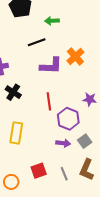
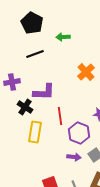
black line: (37, 42) -> (35, 54), moved
purple L-shape: (51, 66) -> (44, 92), moved
yellow rectangle: (16, 133) -> (35, 132), moved

